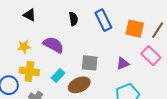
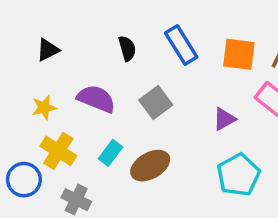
black triangle: (30, 15) -> (48, 50), turned -48
gray square: (90, 63) -> (156, 103), moved, turned -36
yellow cross: (29, 71) -> (58, 151), turned 30

